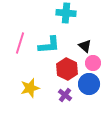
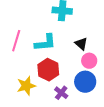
red hexagon: (67, 69) -> (48, 70), moved

